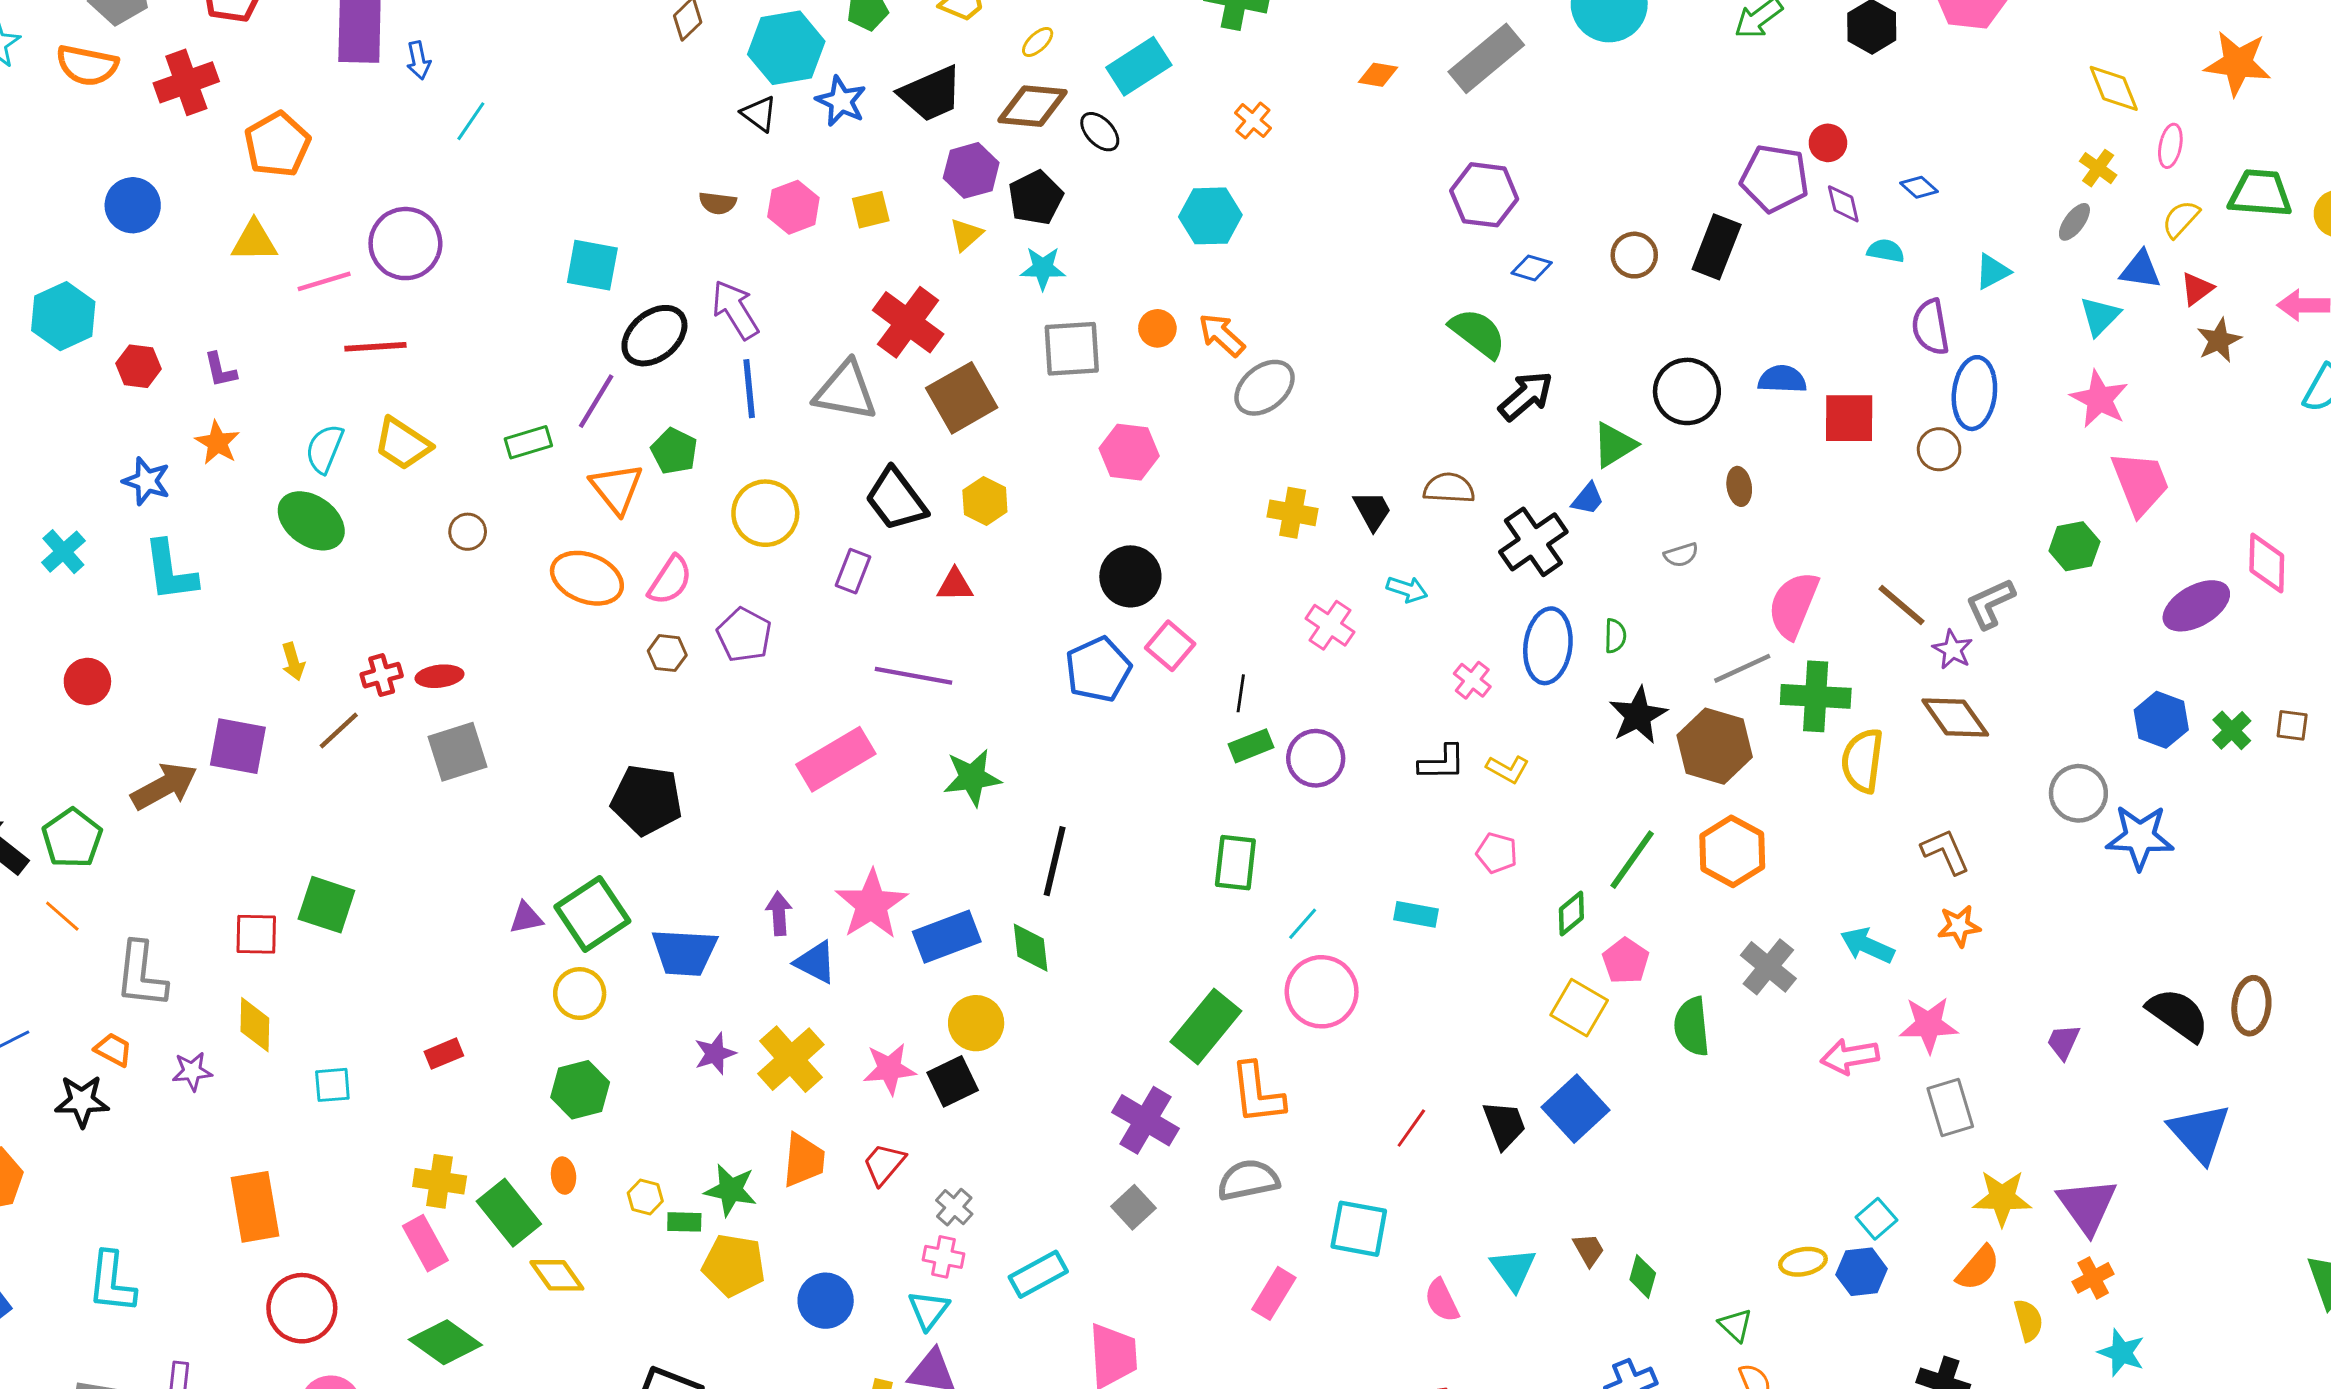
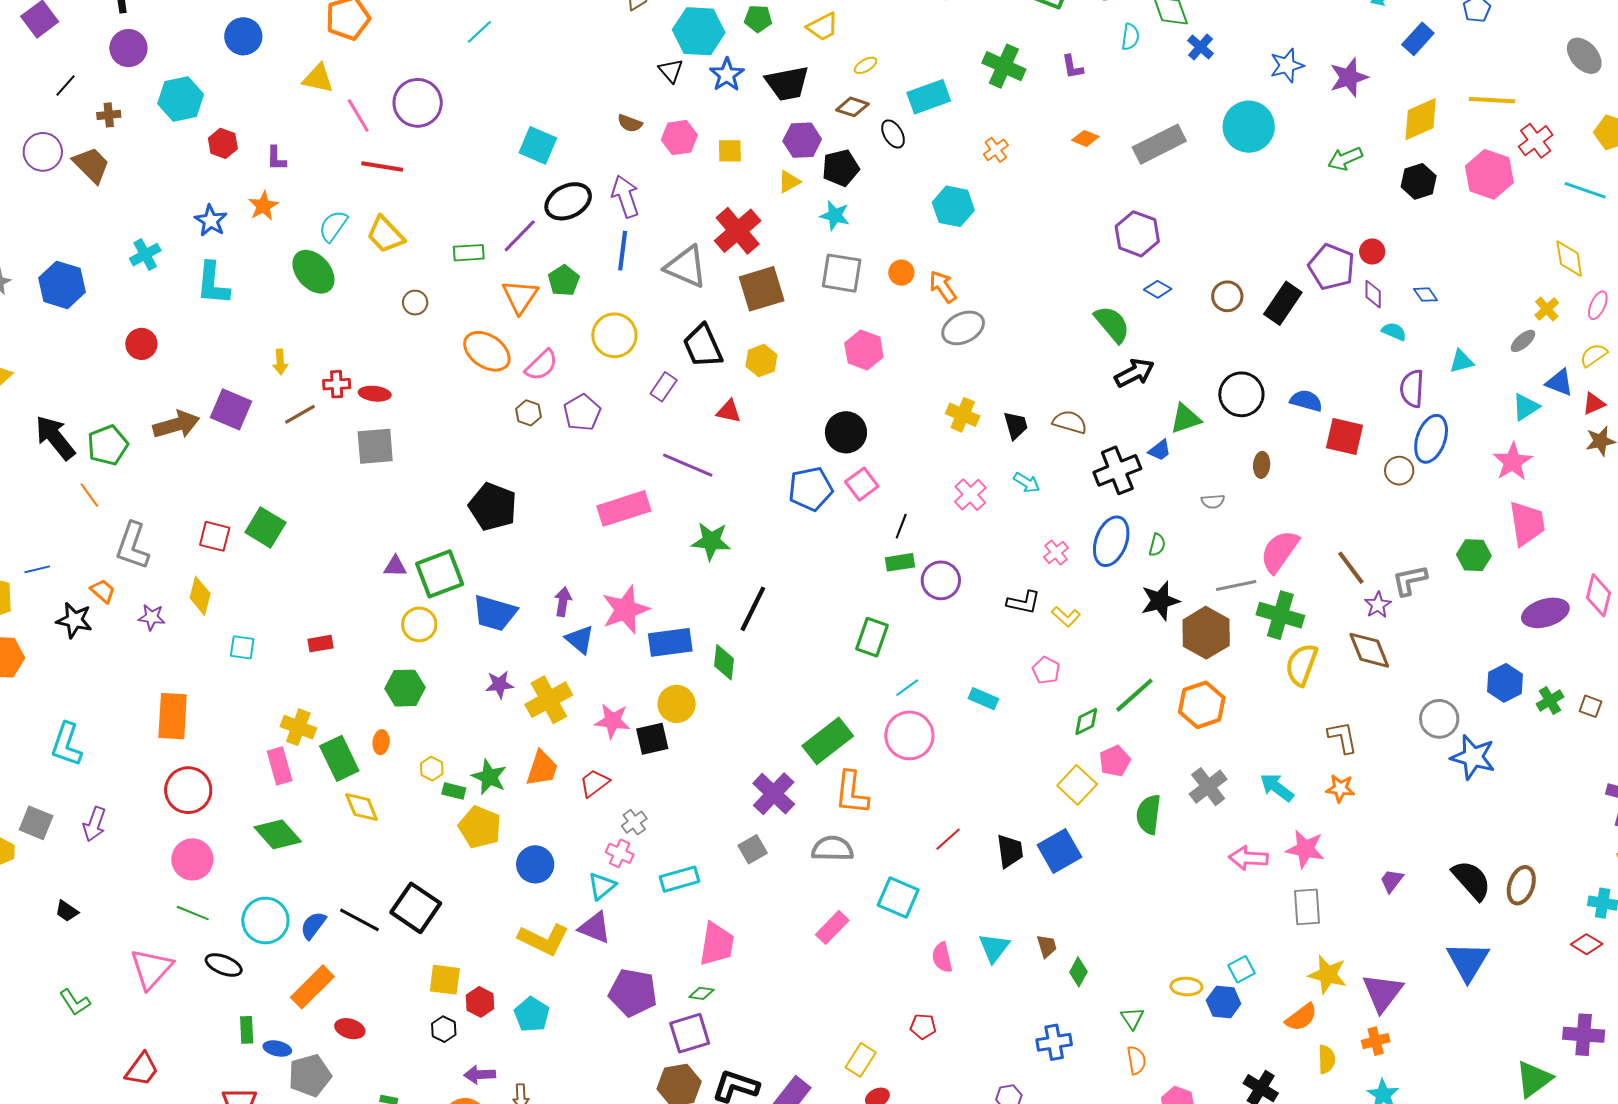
brown diamond: (1033, 106) -> (852, 107), size x0.7
pink line: (324, 281) -> (358, 115), turned 63

